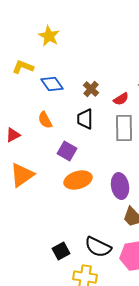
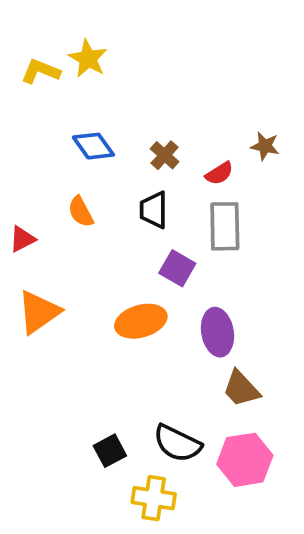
yellow L-shape: (23, 67) -> (41, 71), moved
purple square: (67, 151) -> (177, 268), moved

